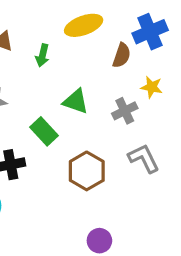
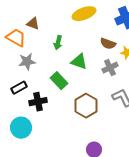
green arrow: (42, 55) -> (58, 43), moved
brown semicircle: (122, 55) -> (108, 44), moved, turned 91

